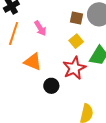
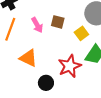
brown square: (77, 18) -> (58, 22), moved
yellow square: (76, 41) -> (81, 33), moved

